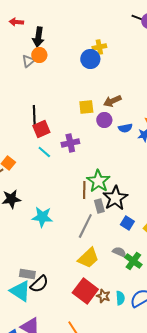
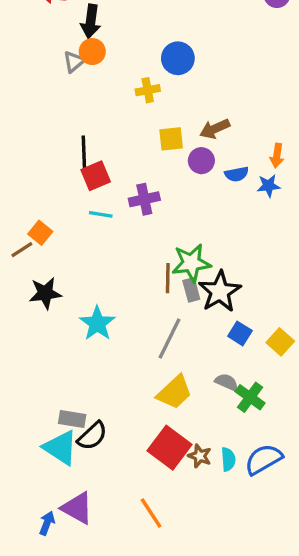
yellow cross: (99, 47) -> (148, 90), moved
cyan line: (44, 152) -> (101, 214), turned -32
green star: (98, 181) -> (191, 263), turned 30
gray rectangle: (99, 206) -> (191, 290), moved
cyan star: (42, 217) -> (97, 323), turned 30

